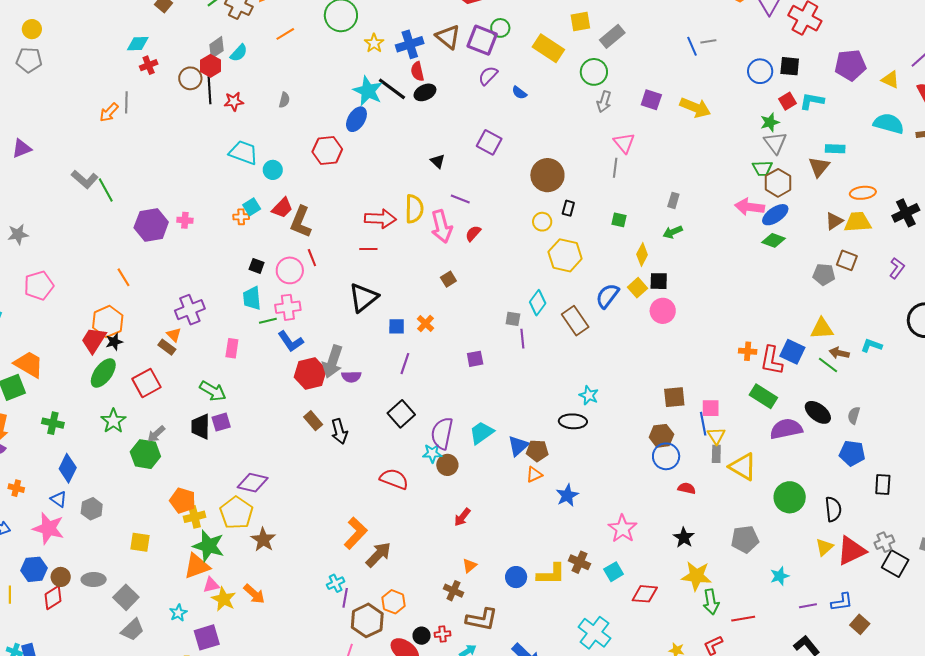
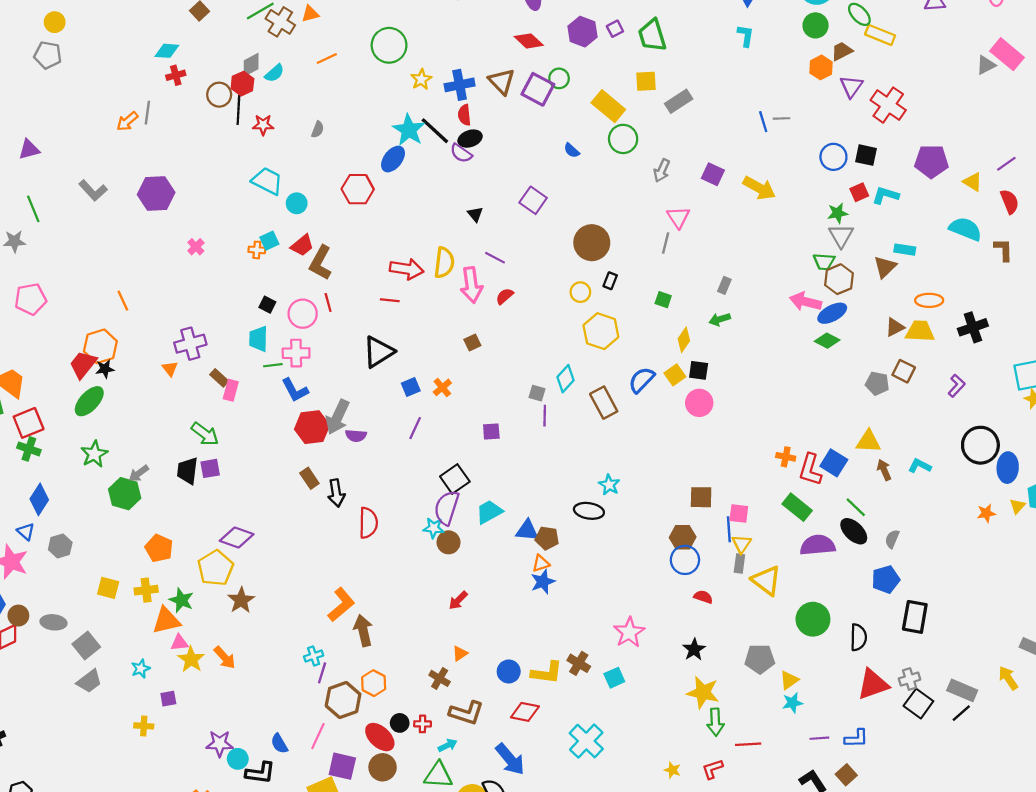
green circle: (594, 72) -> (623, 139), moved
purple semicircle: (488, 76) -> (461, 153), moved, turned -105
green line: (106, 190) -> (33, 209), moved
pink cross: (185, 220) -> (196, 247), turned 35
purple hexagon: (151, 225) -> (156, 194), moved
blue square: (397, 326) -> (411, 387), turned -30
brown rectangle: (167, 347) -> (219, 378), moved
brown arrow: (839, 353) -> (884, 470), turned 48
green line: (828, 365) -> (856, 507), moved
red square: (147, 383) -> (29, 423), moved
black square: (401, 414) -> (455, 479), moved
blue triangle: (518, 446) -> (527, 530), turned 40
blue pentagon: (852, 453) -> (886, 579), turned -30
red semicircle: (394, 479) -> (368, 523), moved, turned 64
black rectangle: (883, 485) -> (915, 617), size x1.4
blue star: (567, 495) -> (543, 582), moved
yellow cross: (195, 517) -> (146, 590), moved
green star: (209, 546) -> (181, 600), size x0.7
yellow triangle: (824, 547) -> (789, 680), moved
brown arrow: (378, 555) -> (363, 631), turned -64
red diamond: (645, 594) -> (525, 712), moved
brown square: (860, 624) -> (846, 775), moved
purple square: (207, 637) -> (168, 699), size x0.6

